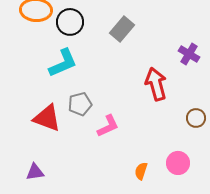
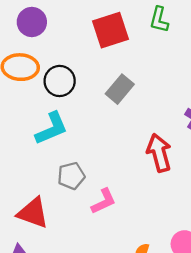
red triangle: (47, 118) -> (33, 213), moved

